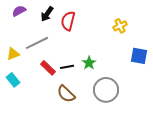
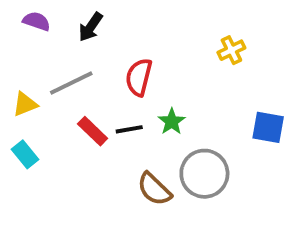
purple semicircle: (19, 11) -> (37, 21), turned 48
red semicircle: (68, 21) -> (139, 77), moved
blue square: (139, 56) -> (268, 127), moved
brown semicircle: (66, 94) -> (154, 189), moved

